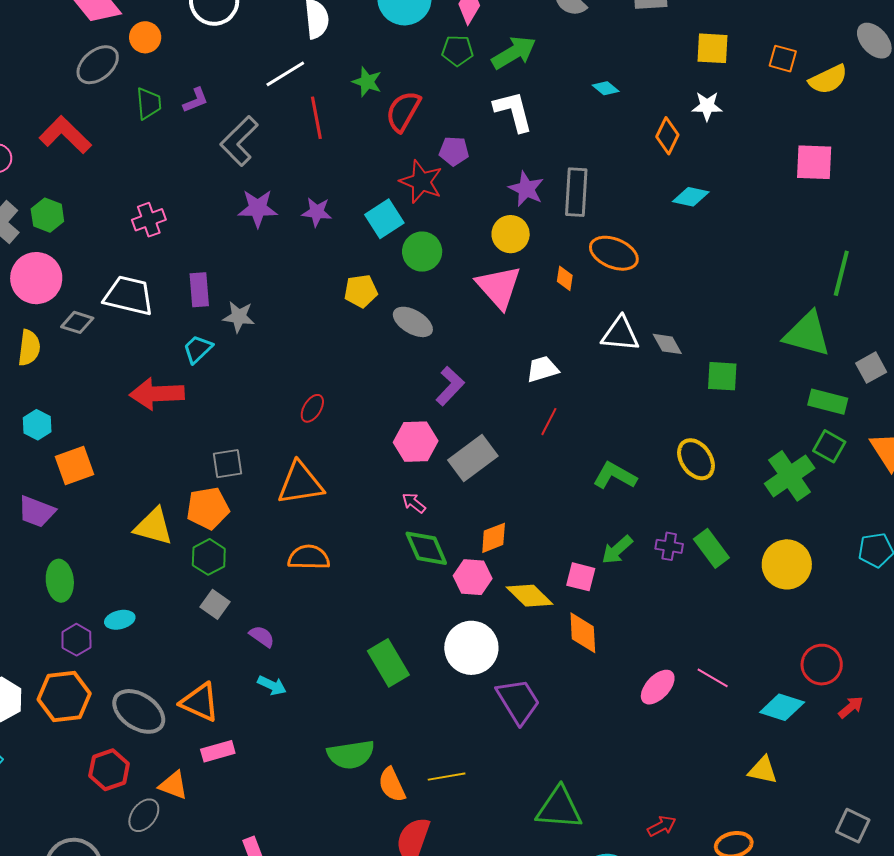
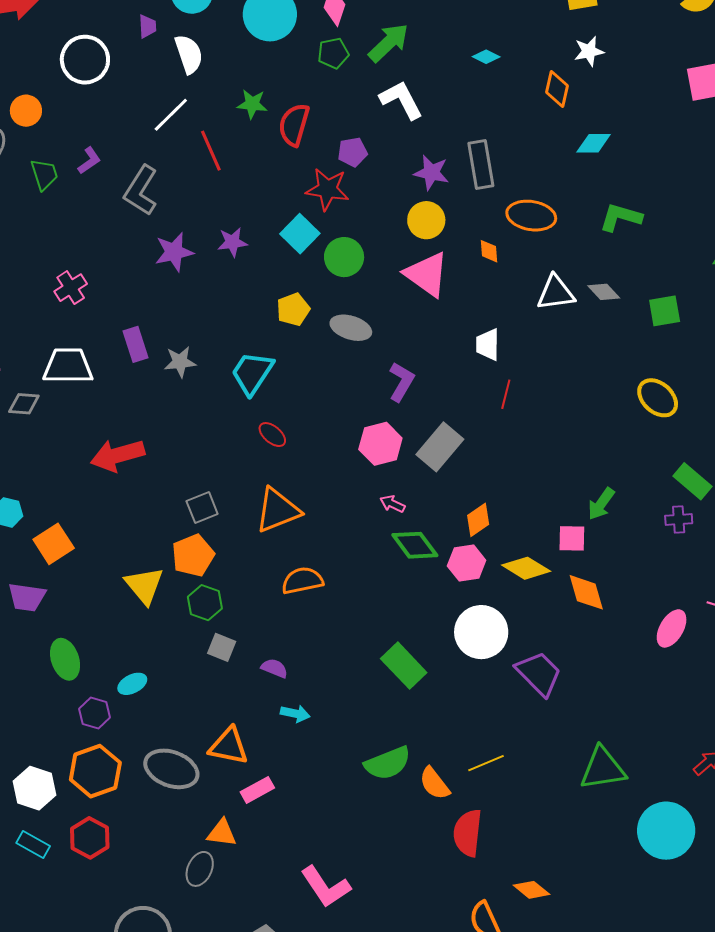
cyan trapezoid: (198, 349) -> (252, 373), moved, size x1.5
white trapezoid: (542, 369) -> (488, 345), turned -60
red ellipse: (312, 408) -> (272, 435), turned -68
green L-shape: (615, 476) -> (621, 217), moved
yellow triangle: (154, 527) -> (144, 586), turned 48
purple cross: (669, 546) -> (679, 520), moved
red hexagon: (109, 770) -> (90, 838), moved

